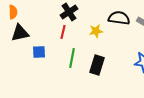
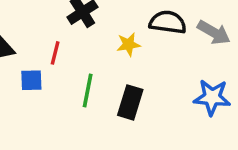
red line: (63, 32) -> (55, 53), moved

